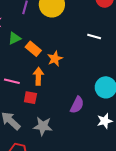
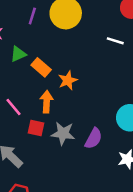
white line: (94, 37) -> (115, 41), moved
pink line: (12, 81) -> (13, 107), turned 35
gray star: (43, 126) -> (63, 133), moved

